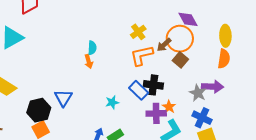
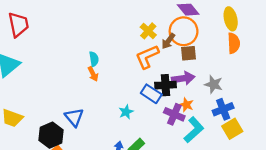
yellow cross: (138, 32) -> (148, 31), moved
brown square: (180, 60) -> (189, 53), turned -35
purple arrow: (213, 87) -> (183, 78), moved
purple cross: (156, 113) -> (174, 114), turned 36
blue cross: (202, 118) -> (223, 109), turned -36

